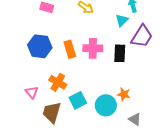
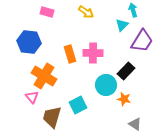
blue hexagon: (40, 46) -> (29, 42), moved
black rectangle: (120, 53) -> (126, 71), moved, turned 42
orange cross: (58, 82) -> (44, 76), moved, size x1.4
cyan circle: (106, 105) -> (106, 85), moved

